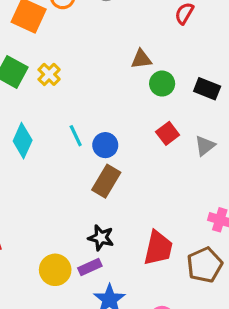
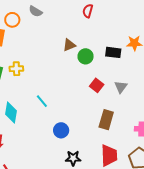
yellow cross: (49, 74) -> (16, 69), turned -32
blue circle: (105, 145) -> (61, 130), moved
brown rectangle: (106, 181) -> (106, 120), moved

